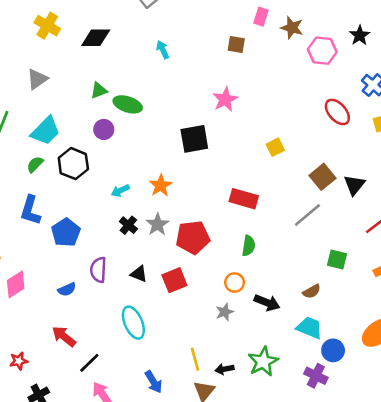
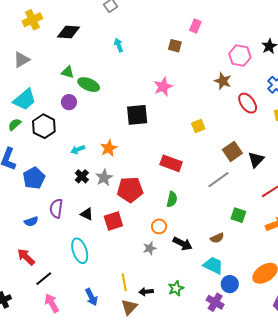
yellow cross: (47, 26) -> (32, 20), turned 30
brown star: (292, 28) -> (223, 81), moved
green triangle: (99, 90) -> (68, 72), turned 32
green star: (263, 362) -> (176, 288), size x0.7

